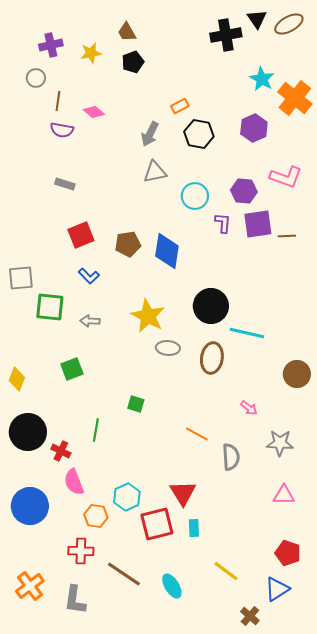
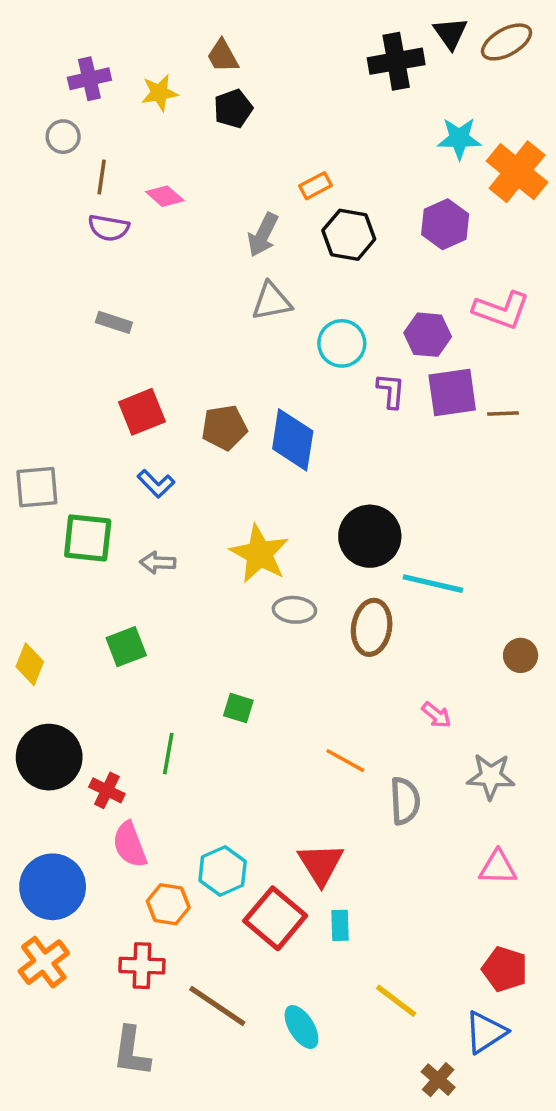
cyan star: (262, 79) -> (459, 138), turned -30
brown circle: (297, 374) -> (521, 655), size x0.7
red square: (157, 524) -> (275, 918), turned -36
orange cross: (30, 586) -> (44, 962), moved

